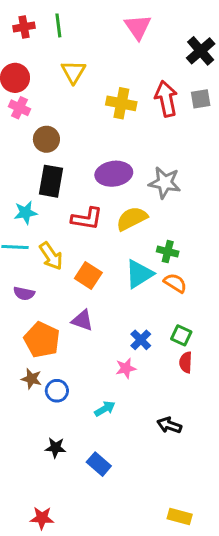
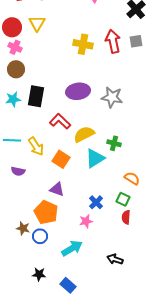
yellow triangle: (73, 72) -> (37, 23), moved
brown circle: (46, 139) -> (16, 69), moved
cyan star: (25, 213) -> (13, 99), moved
red L-shape: (87, 219) -> (60, 121), turned -145
yellow semicircle: (132, 219) -> (84, 134), moved
orange semicircle: (175, 283) -> (132, 178), moved
orange pentagon: (42, 340) -> (46, 212), moved
cyan arrow: (105, 409) -> (72, 248), size x1.5

